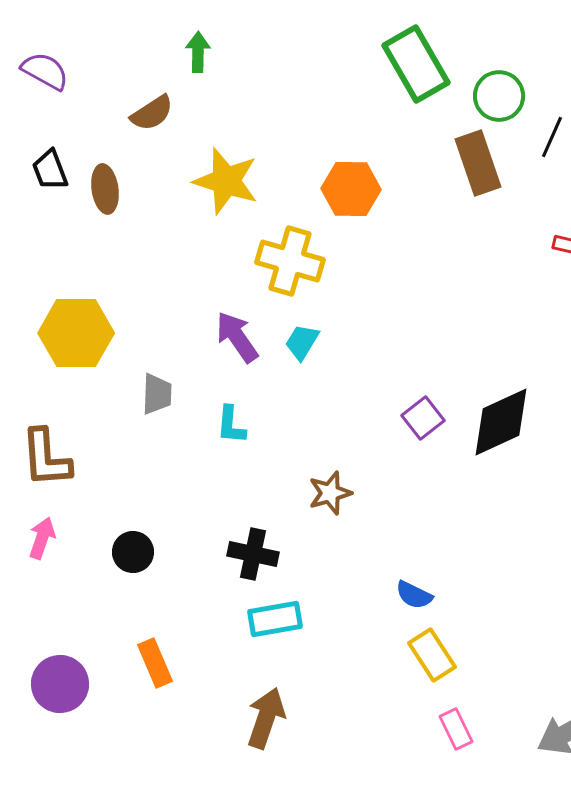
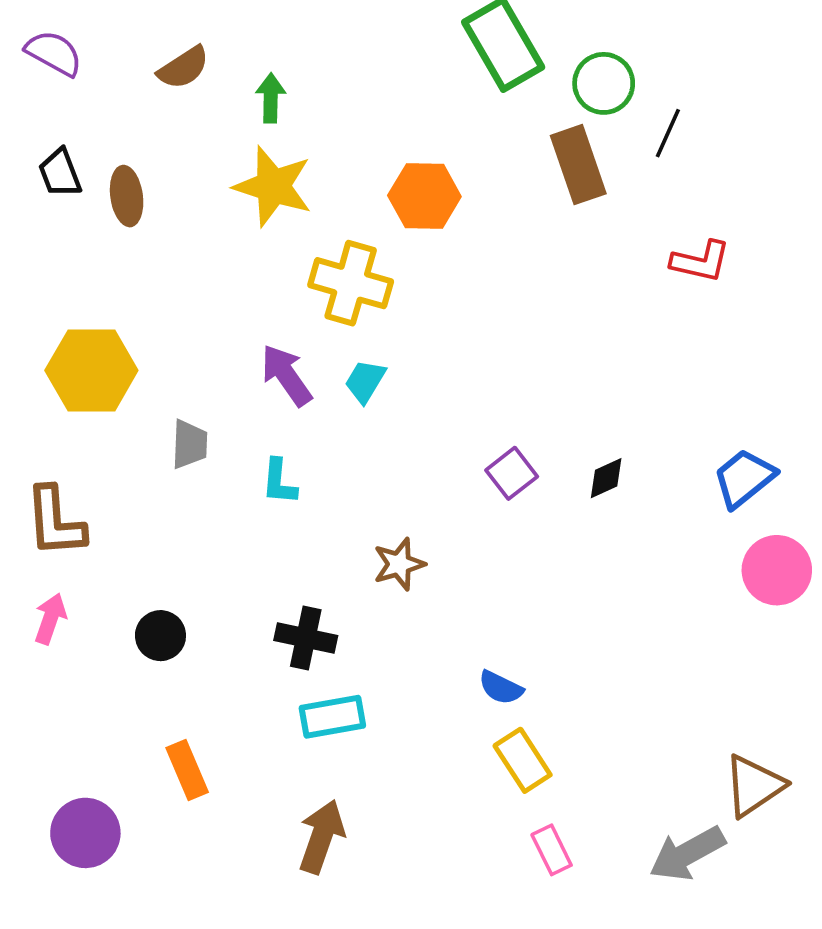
green arrow: (198, 52) -> (271, 98), moved
brown semicircle: (152, 113) -> (183, 68), moved
black diamond: (501, 422) -> (606, 478), size x0.5
purple circle: (60, 684) -> (85, 833), moved

